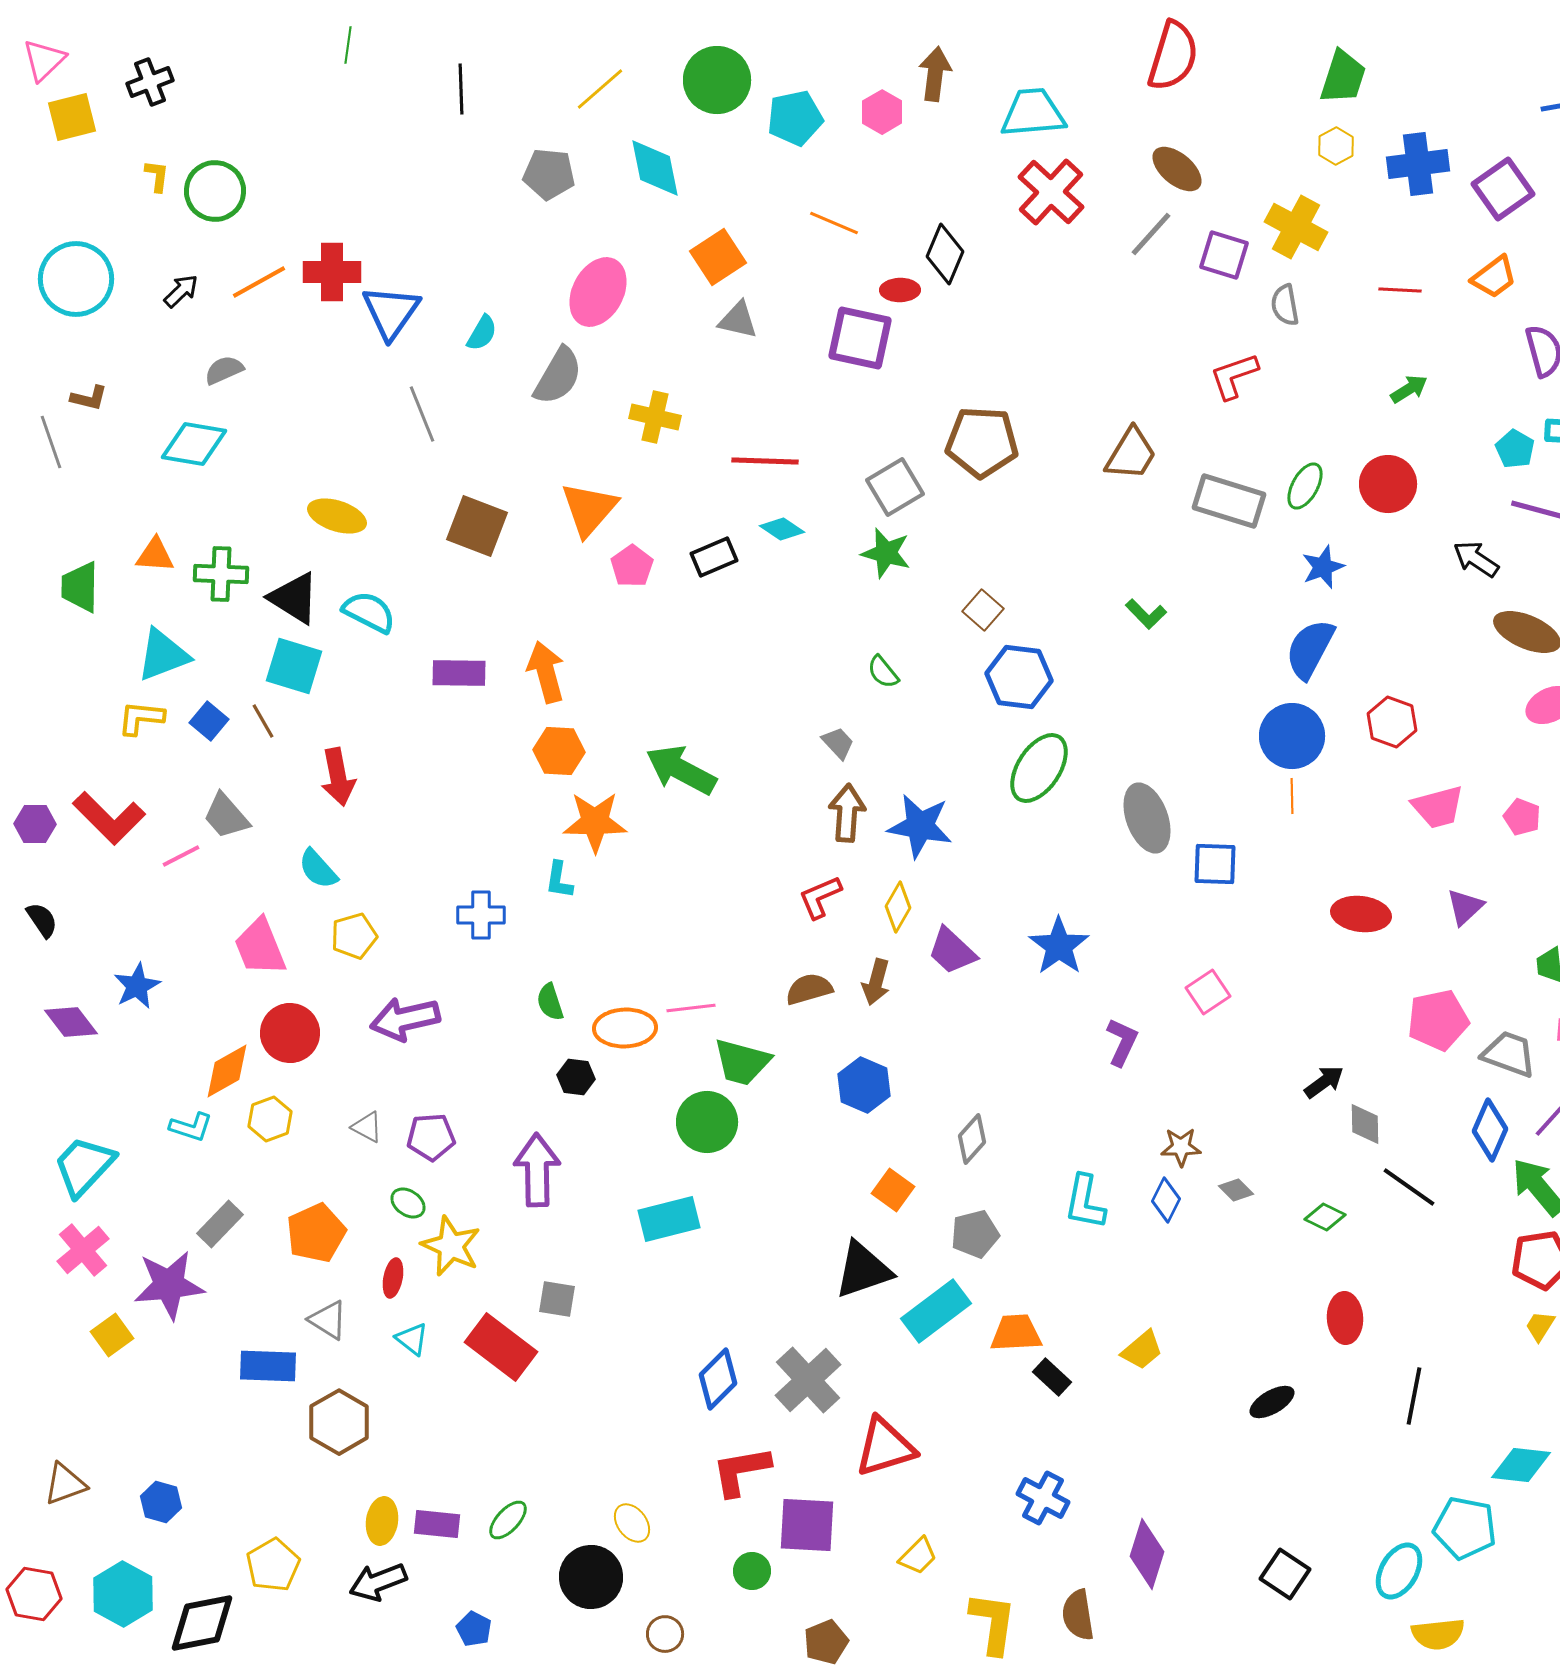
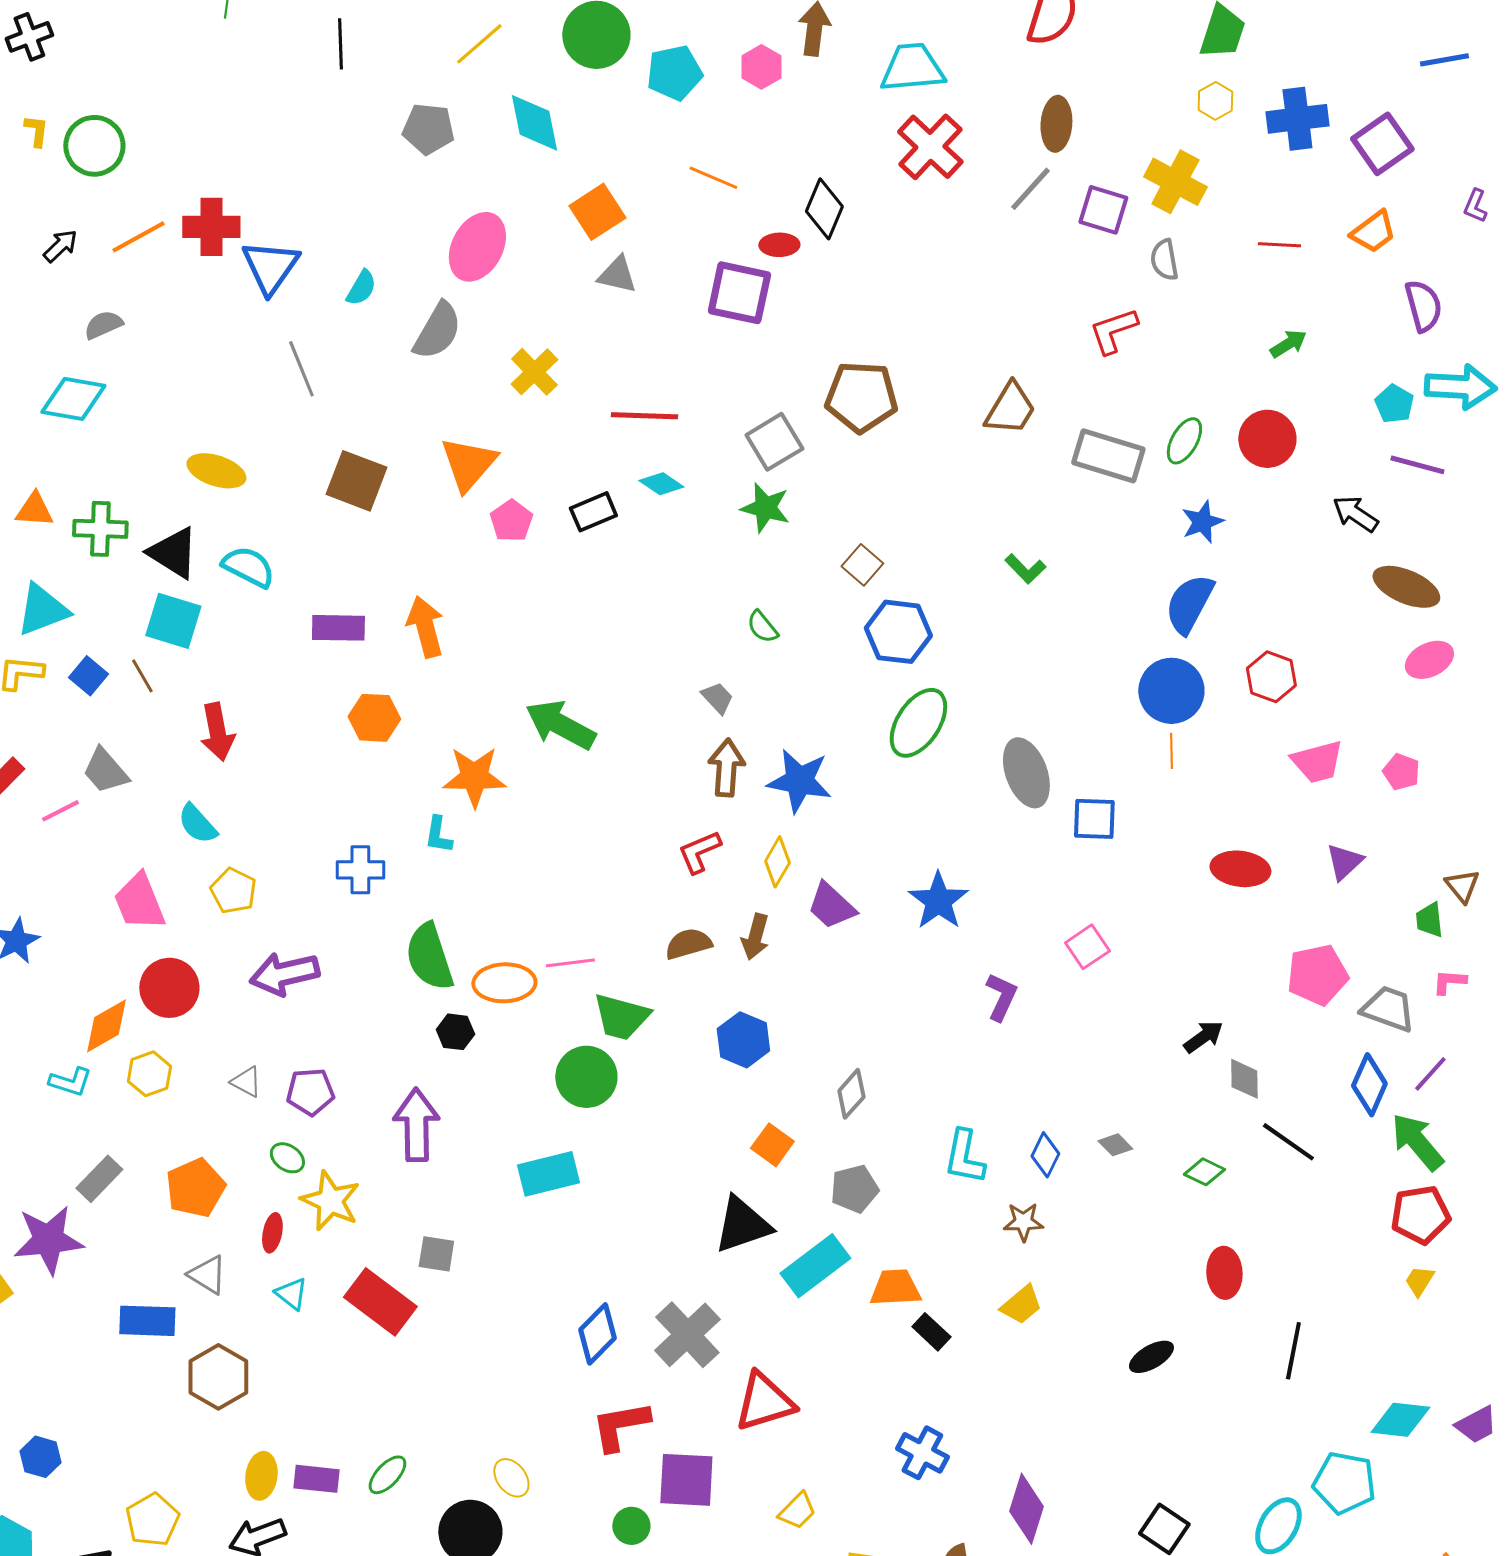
brown ellipse: (1177, 169) -> (1056, 124), turned 54
yellow cross: (655, 417) -> (534, 372), turned 33
orange hexagon: (559, 751) -> (374, 718), moved
yellow pentagon: (354, 936) -> (233, 891), turned -30
green semicircle: (550, 1002) -> (429, 957), size x1.8
brown star: (1181, 1147) -> (1023, 1222), moved

